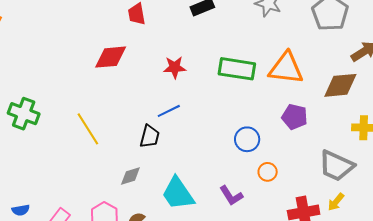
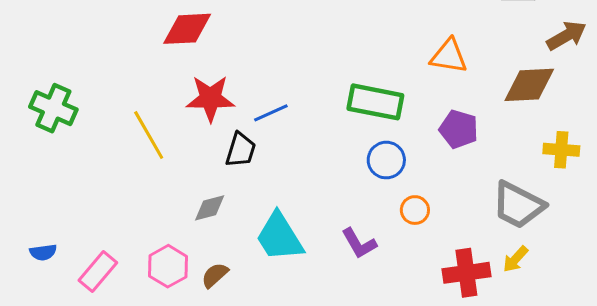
red star: (175, 67) -> (210, 98), moved, size x1.4
orange triangle: (286, 68) -> (449, 56), size x0.7
green rectangle: (237, 69) -> (375, 102), moved

